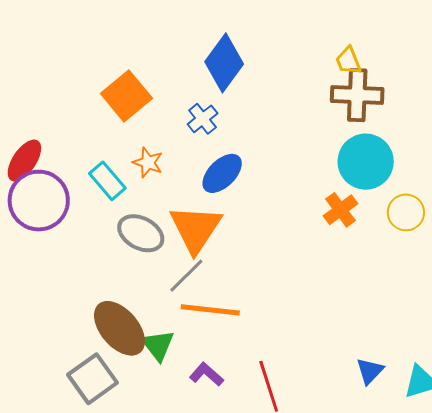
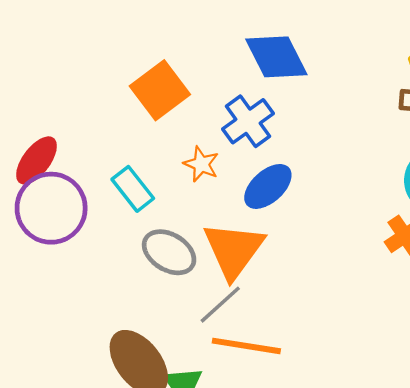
blue diamond: (224, 63) -> (276, 57), turned -66
blue cross: (203, 119) -> (248, 121), size x1.4
orange star: (148, 162) -> (201, 164), moved

